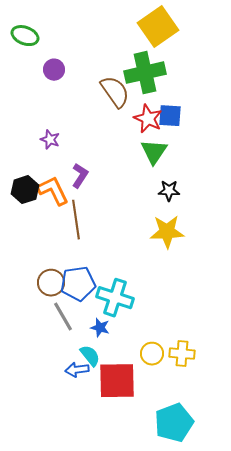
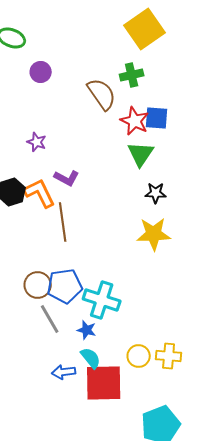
green cross: (145, 73) -> (132, 75), size x0.6
purple L-shape: (80, 176) -> (67, 178), turned 85
cyan semicircle: (90, 356) -> (91, 358), moved

